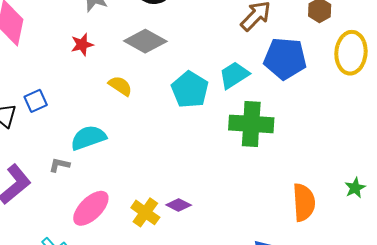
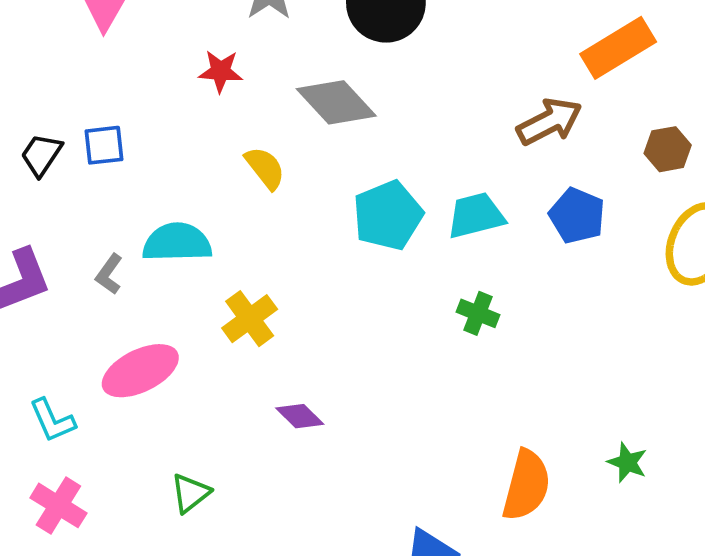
blue pentagon: (285, 59) -> (577, 216), size x0.7
green cross: (251, 124) -> (478, 313), size x0.5
gray L-shape: (59, 165) -> (109, 274), turned -85
green star: (355, 188) -> (627, 462), moved, turned 30
yellow cross: (145, 212) -> (250, 319), moved

